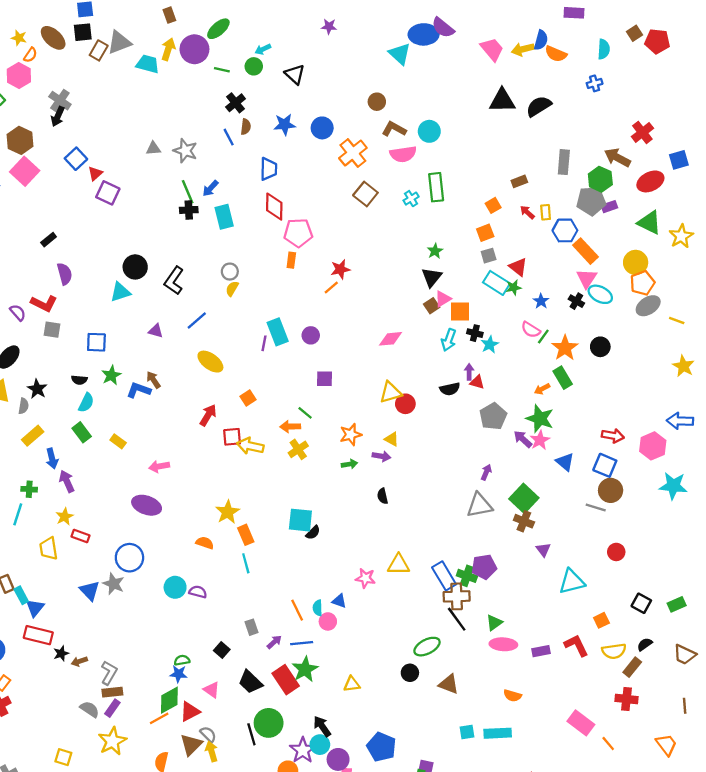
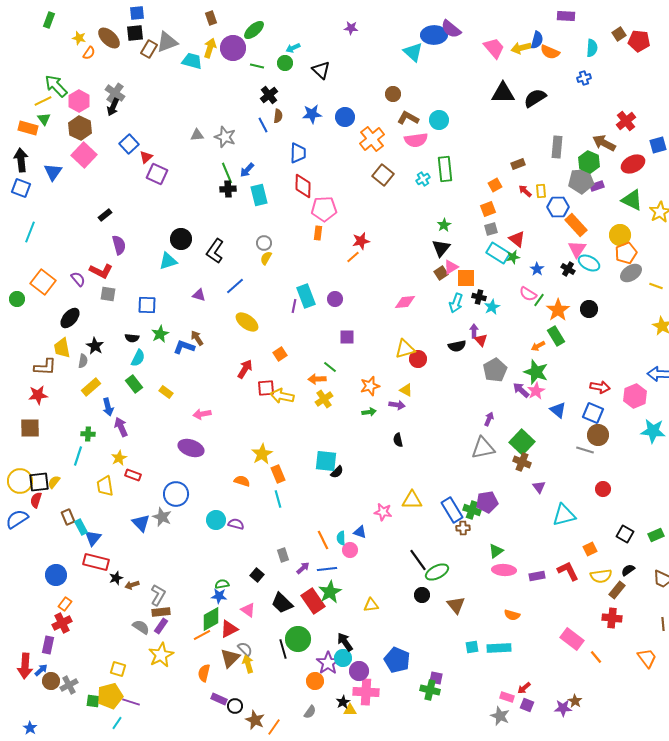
pink hexagon: (19, 75) -> (79, 101), moved
red triangle: (477, 382) -> (481, 340), turned 32
brown cross: (457, 596) -> (463, 528), size x0.6
black line: (457, 619) -> (418, 560), moved
brown triangle: (449, 684) -> (456, 605), turned 30

